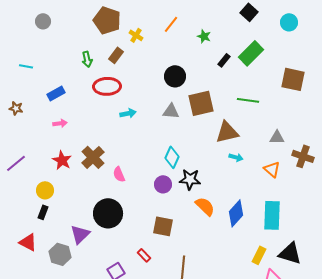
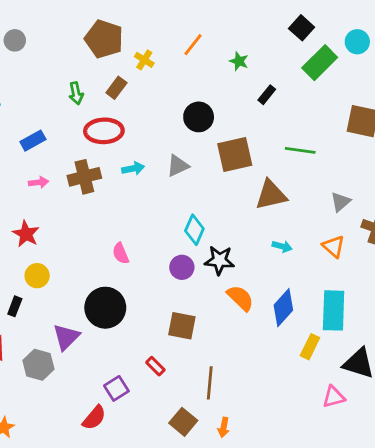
green rectangle: (251, 53) -> (320, 63), moved
gray triangle: (171, 111) -> (178, 166), moved, turned -30
gray triangle: (277, 137) -> (341, 202), turned -42
brown cross: (93, 157) -> (84, 177), moved, turned 30
cyan arrow: (236, 157) -> (282, 246), moved
red star: (62, 160) -> (26, 234), moved
yellow circle: (45, 190) -> (37, 276), moved
yellow rectangle: (259, 255) -> (310, 347), moved

